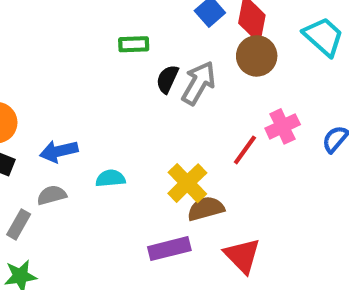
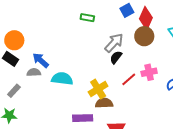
black semicircle: (167, 79) -> (116, 57), moved
blue arrow: (59, 151) -> (41, 60), turned 42
cyan semicircle: (110, 178) -> (62, 79), size x1.5
gray semicircle: (52, 195) -> (34, 72), moved

